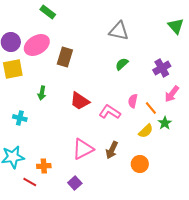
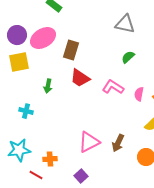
red trapezoid: (80, 101) -> (80, 78), moved
pink L-shape: (110, 112) -> (113, 87), moved

